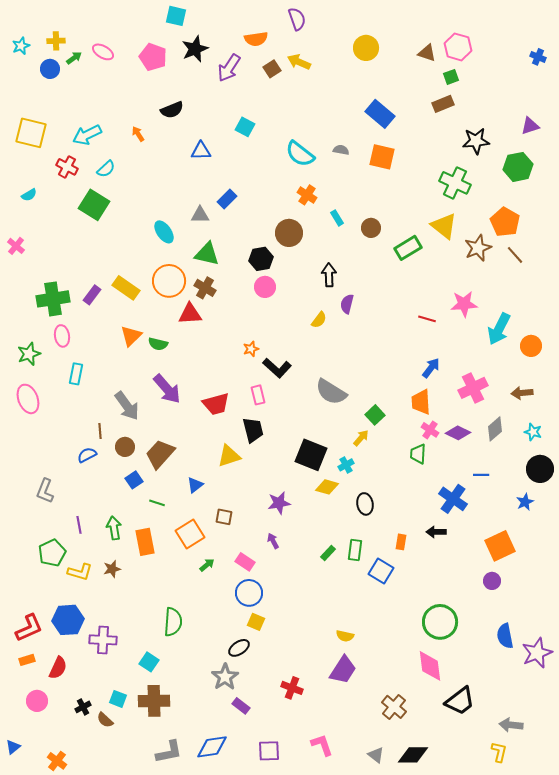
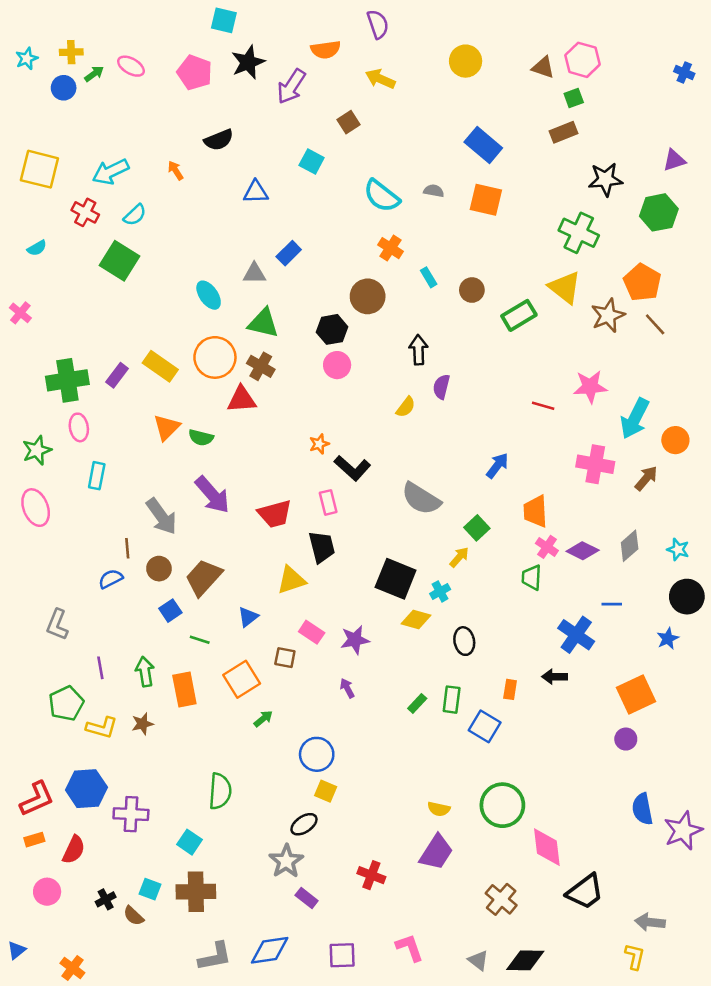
brown square: (272, 69) -> (349, 122), moved
blue arrow: (431, 368) -> (497, 466), moved
pink cross: (473, 388) -> (595, 464), moved, turned 36
brown arrow: (522, 393) -> (646, 478), moved, turned 135
pink rectangle: (245, 562) -> (312, 632), moved
green circle: (440, 622) -> (502, 805), moved

